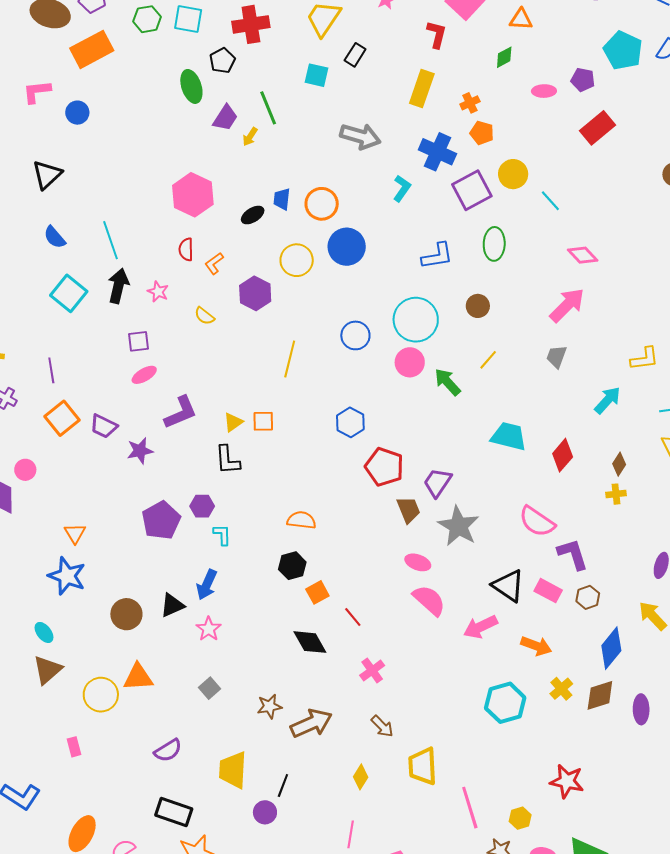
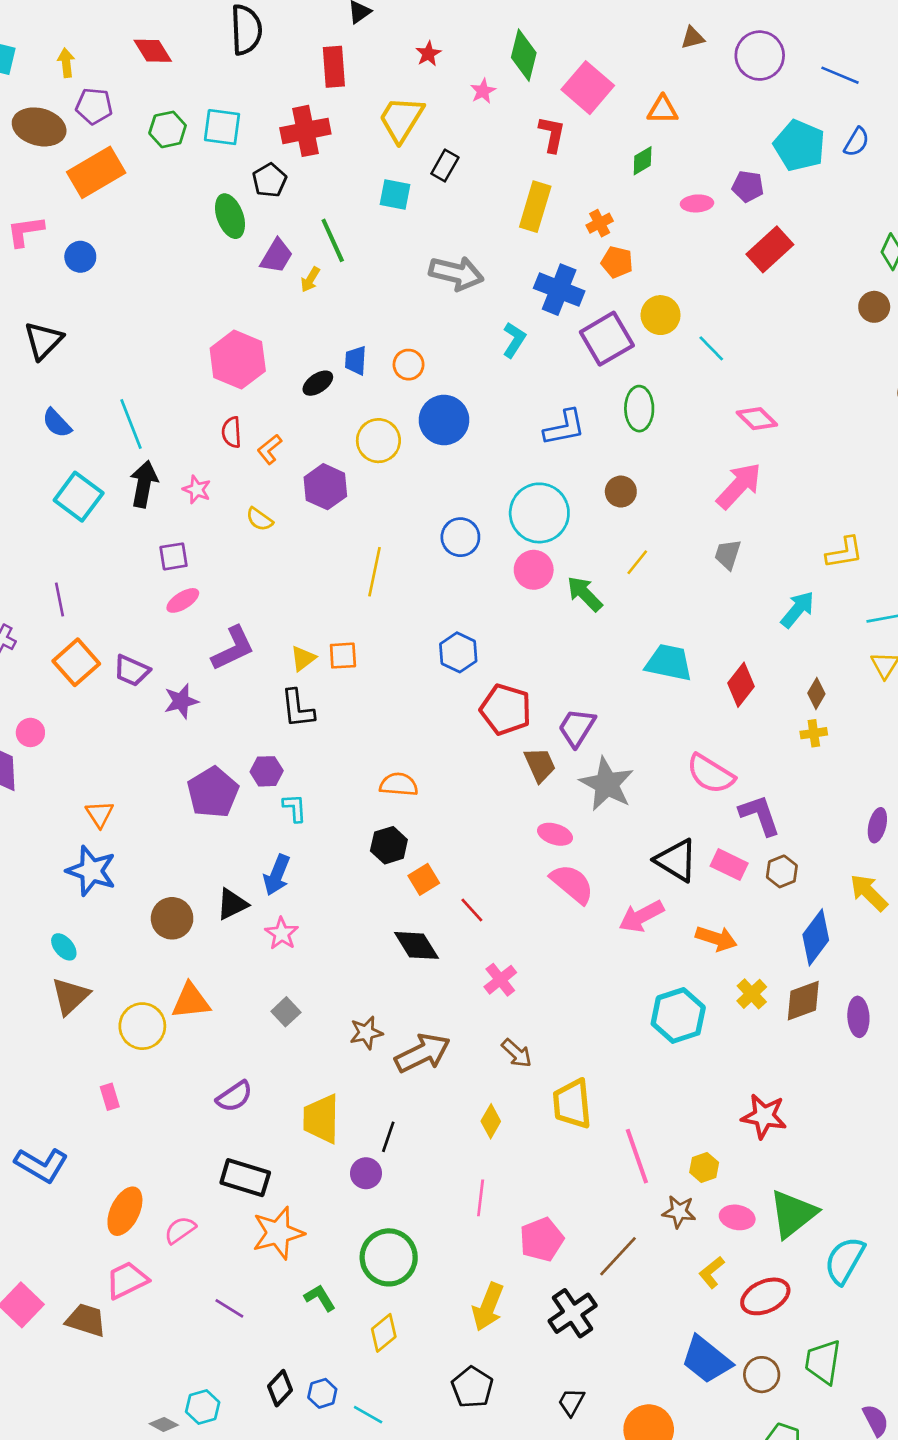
orange circle: (322, 204) -> (409, 365), size x0.7

